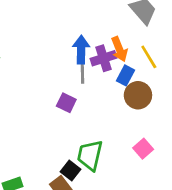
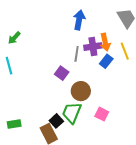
blue arrow: (81, 50) -> (79, 20), moved
brown circle: (138, 95) -> (81, 91), moved
pink square: (143, 149) -> (102, 114), moved, turned -32

